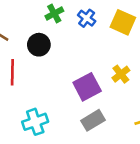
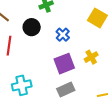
blue cross: (87, 18) -> (63, 35), moved

